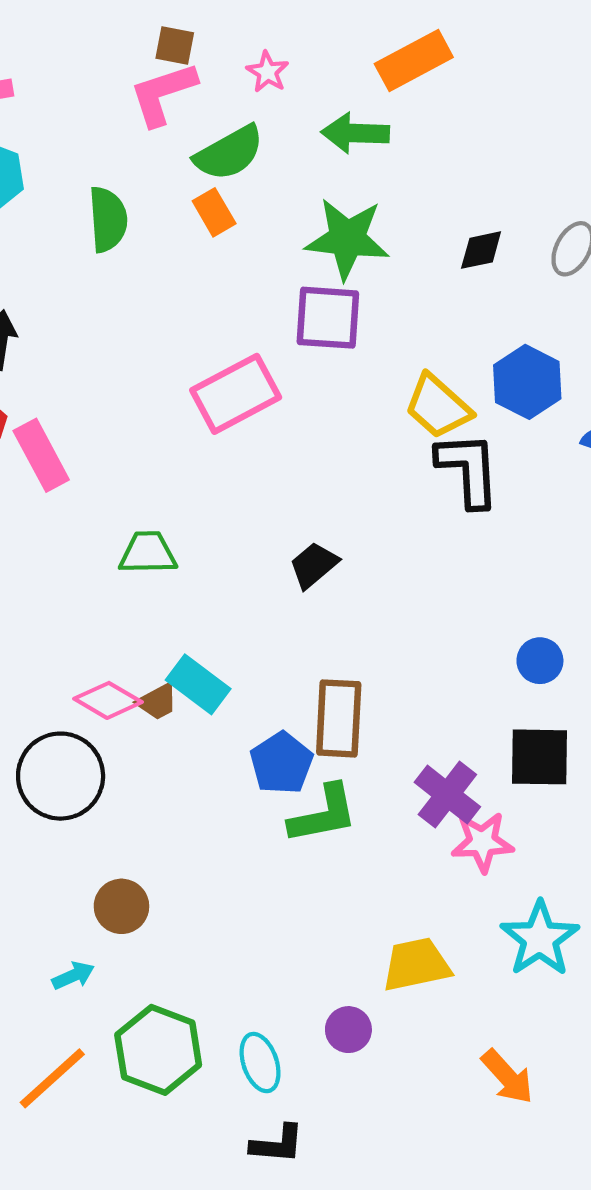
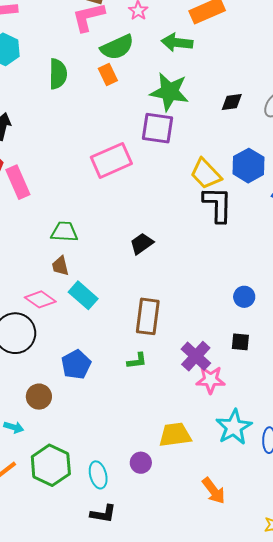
brown trapezoid: (157, 702) -> (60, 266), moved, turned 100
black square: (540, 757) -> (240, 342), size x0.6
blue pentagon: (281, 763) -> (76, 364), moved
green L-shape: (323, 814) -> (137, 361), size x0.6
cyan arrow: (73, 976) -> (14, 427), turned 36

